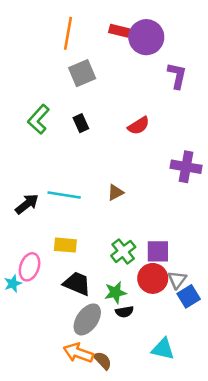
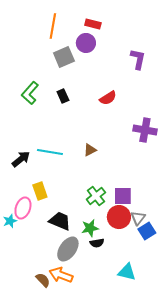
purple circle: (146, 37) -> (86, 43), moved, size x0.7
yellow rectangle: (65, 245) -> (40, 191), moved, turned 66
brown semicircle: (103, 361) -> (43, 280), moved

